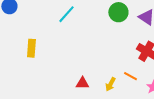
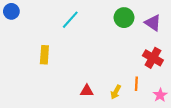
yellow rectangle: (31, 48) -> (44, 55), moved
orange line: (130, 76) -> (136, 84), turned 64

